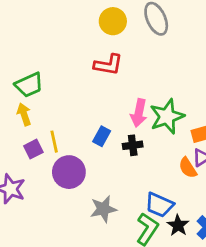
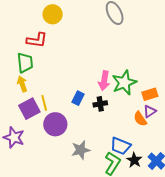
yellow circle: (113, 21) -> (53, 14), moved
red L-shape: (108, 65) -> (37, 40), moved
green trapezoid: (29, 85) -> (25, 63), turned -70
purple square: (33, 149) -> (29, 109), size x1.5

